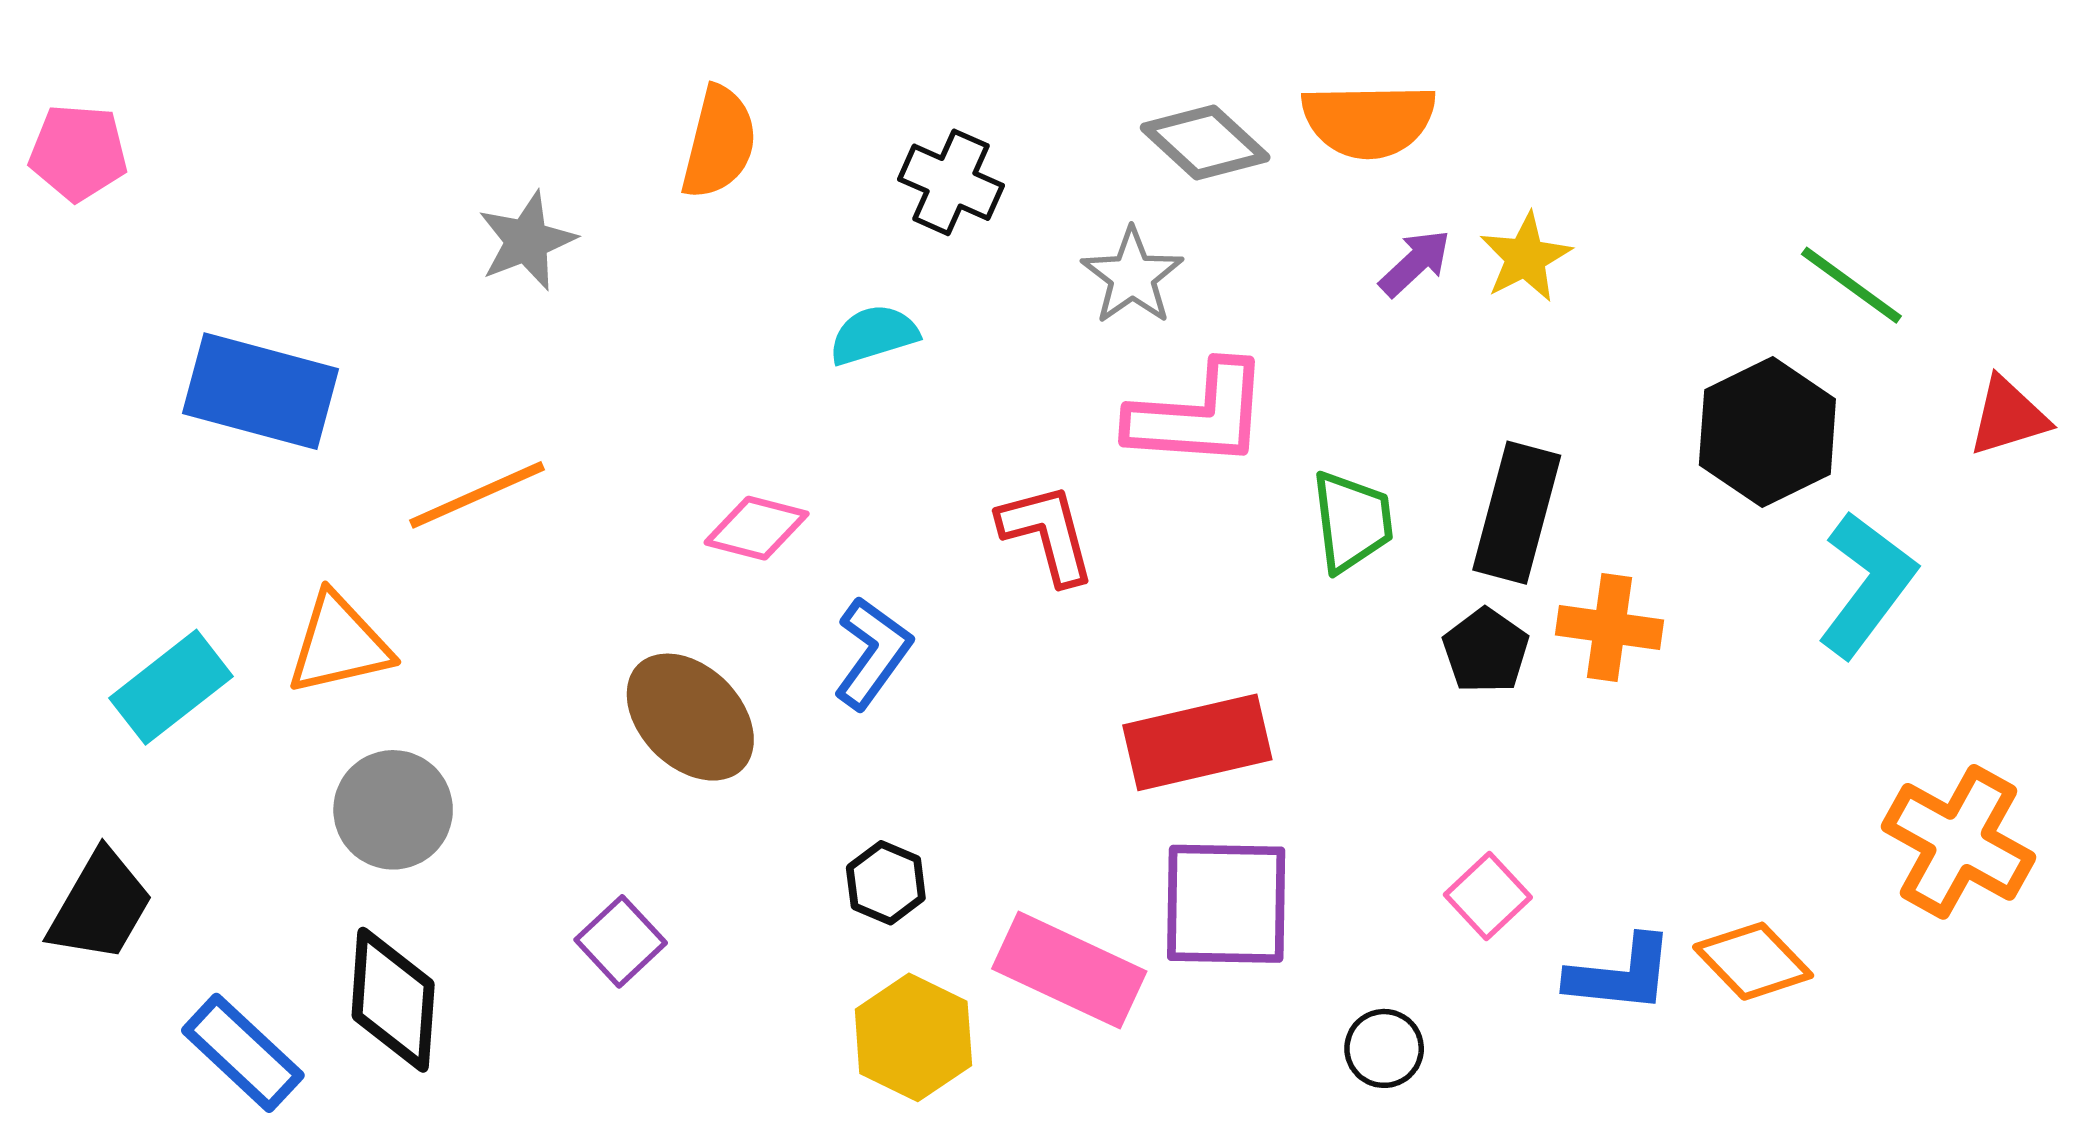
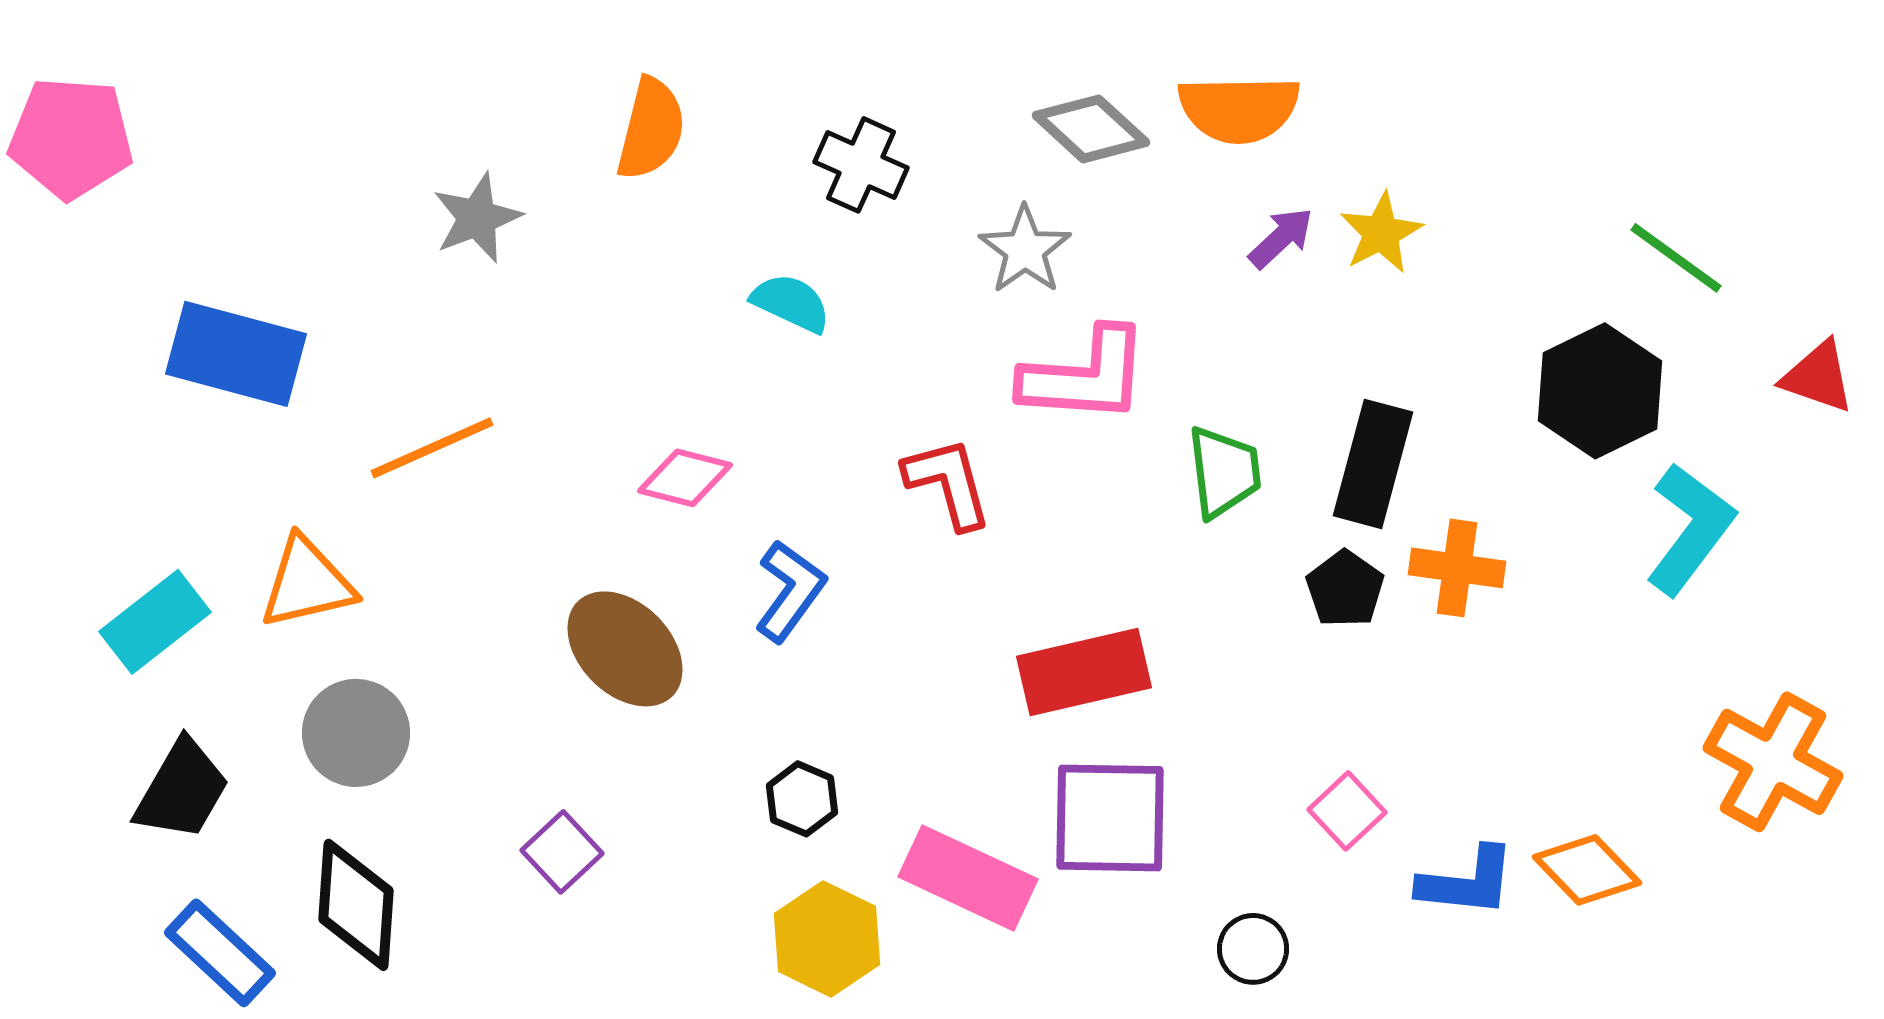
pink pentagon: (78, 152) -> (71, 138), size x1.4
cyan semicircle: (874, 335) -> (791, 303), turned 42
red triangle: (2008, 417) -> (1818, 377), turned 36
black trapezoid: (100, 906) -> (182, 790), moved

